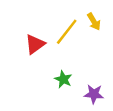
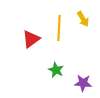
yellow line: (67, 32) -> (59, 28), turned -35

